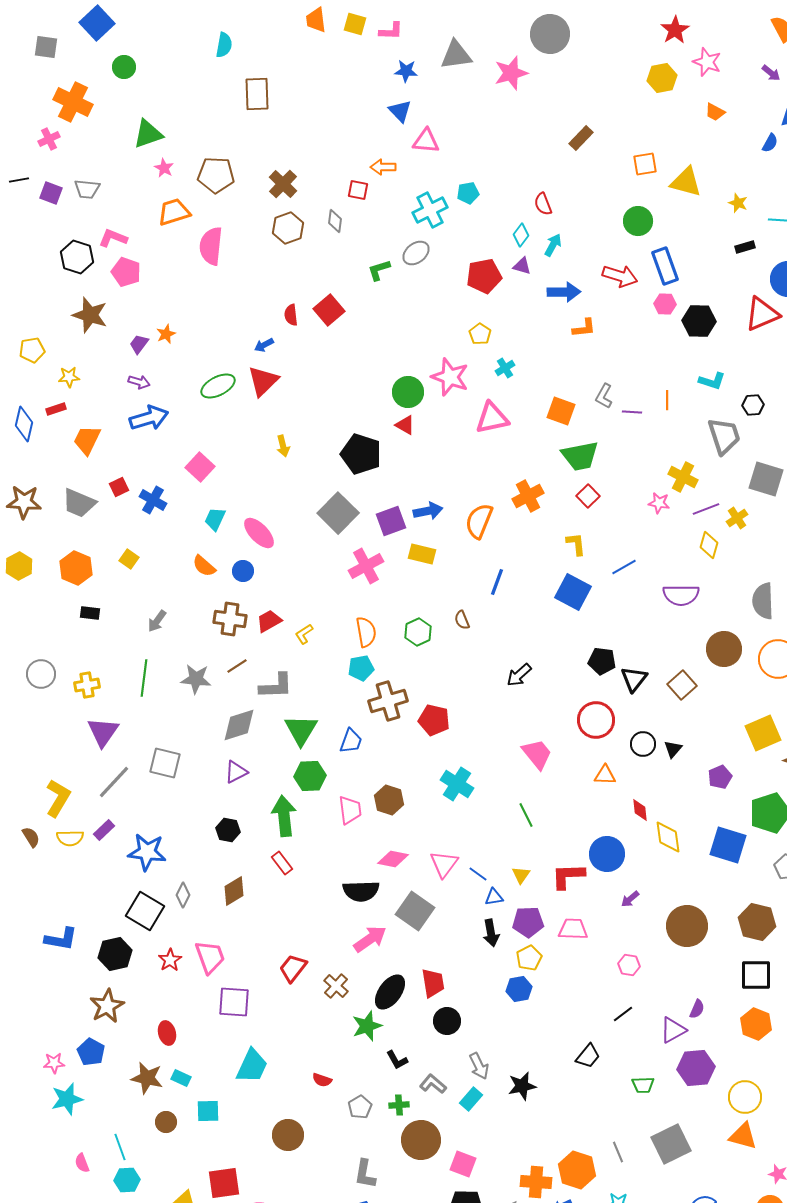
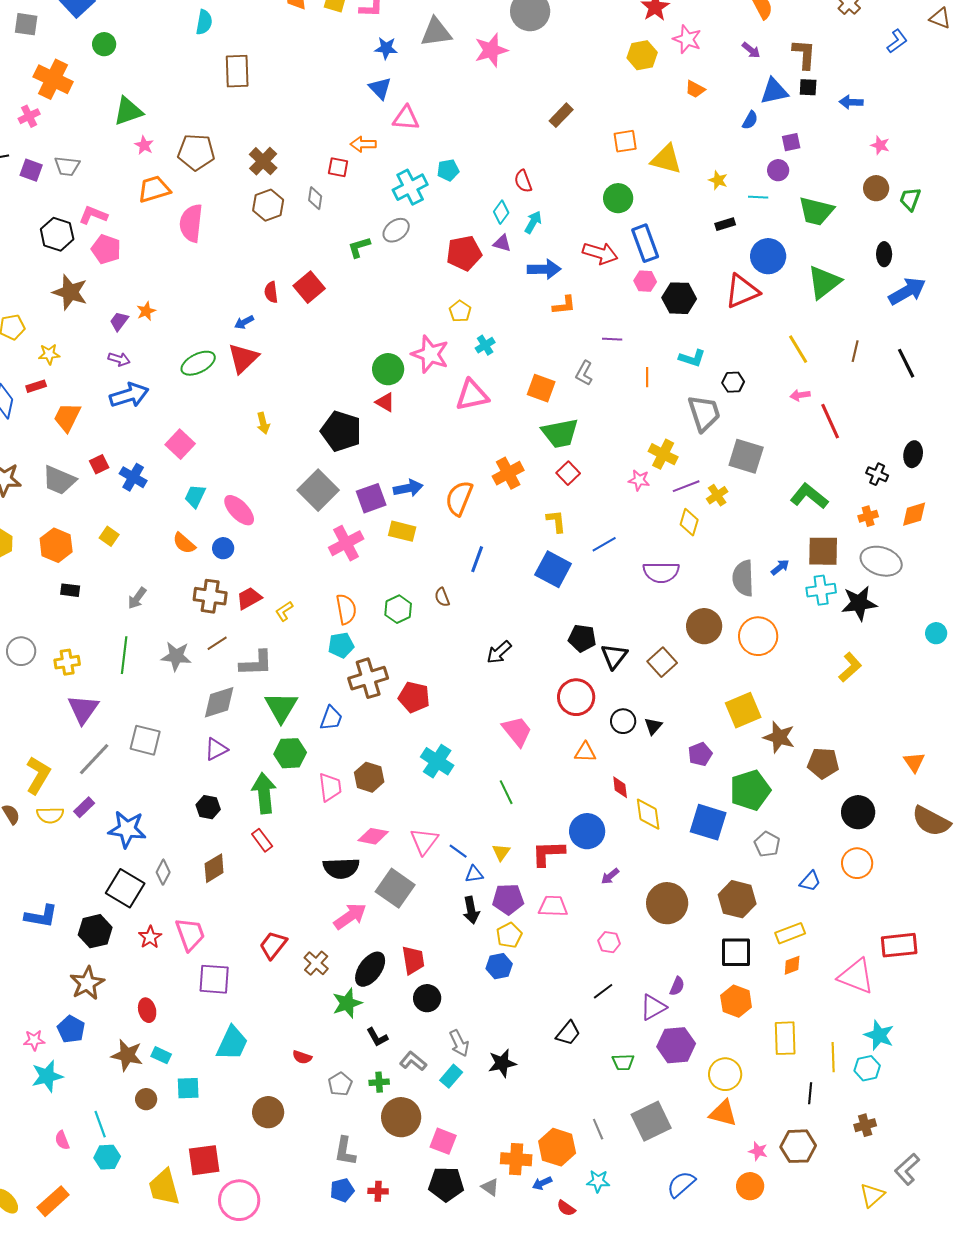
purple line: (632, 412) -> (612, 339), moved

